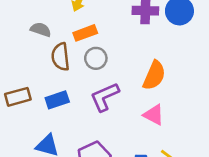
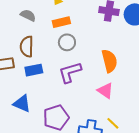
brown semicircle: (60, 57) -> (27, 47), moved
orange semicircle: (154, 75) -> (109, 61), turned -45

